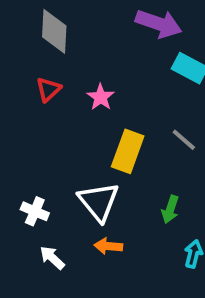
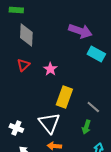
gray line: (184, 140) -> (93, 107), moved

